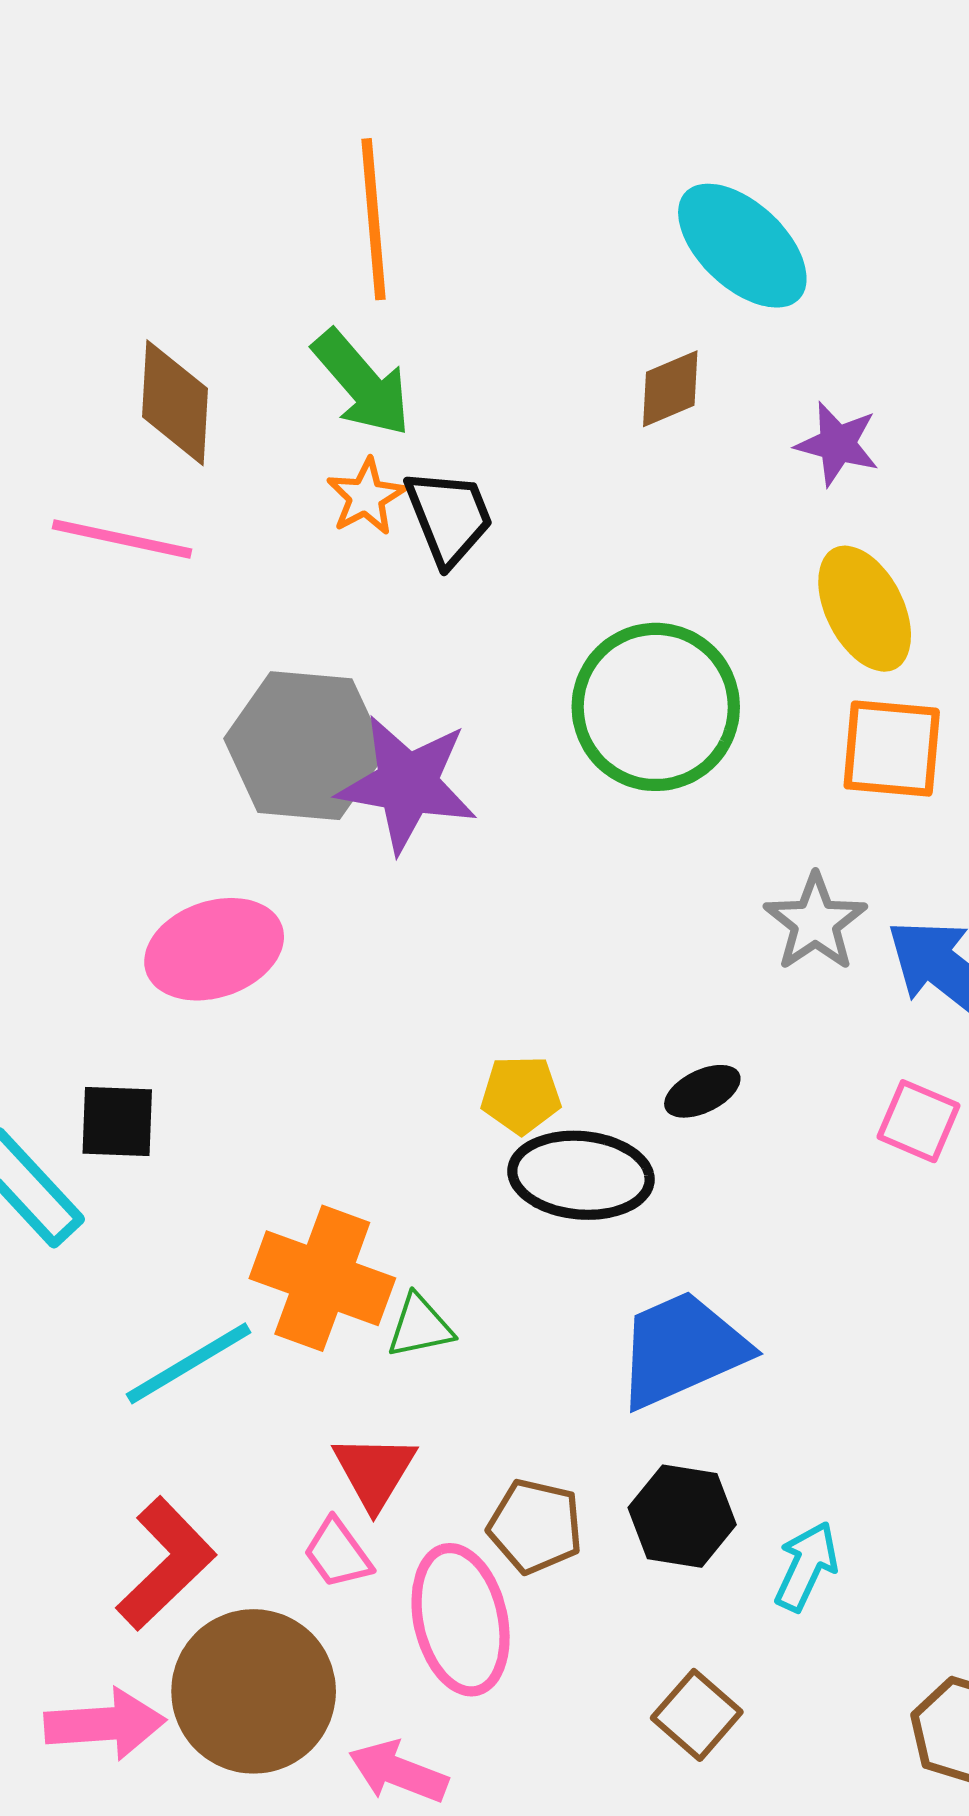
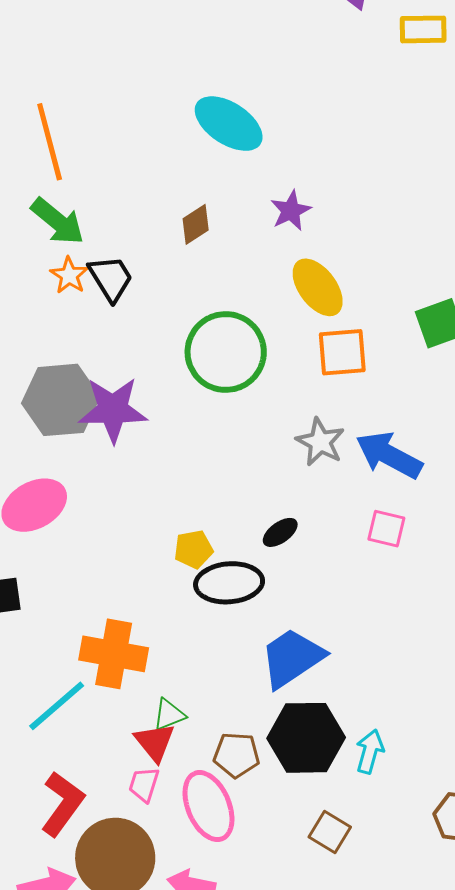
brown diamond: (670, 389) -> (196, 224), moved
purple star: (837, 444) -> (291, 211), turned -30
green triangle: (420, 1326) -> (169, 715), moved
black hexagon: (682, 1516) -> (306, 738), size x1.5
pink trapezoid: (338, 1553) -> (144, 784), turned 63

